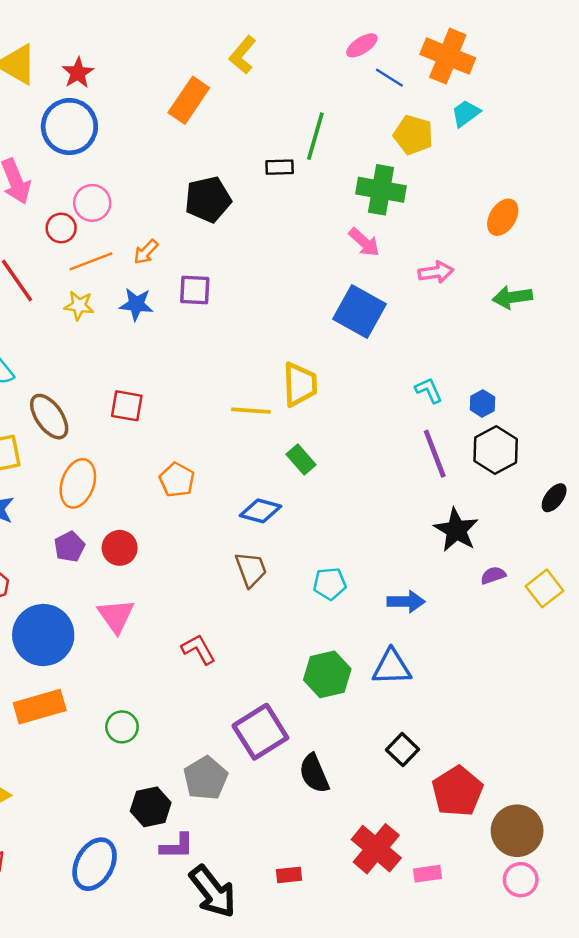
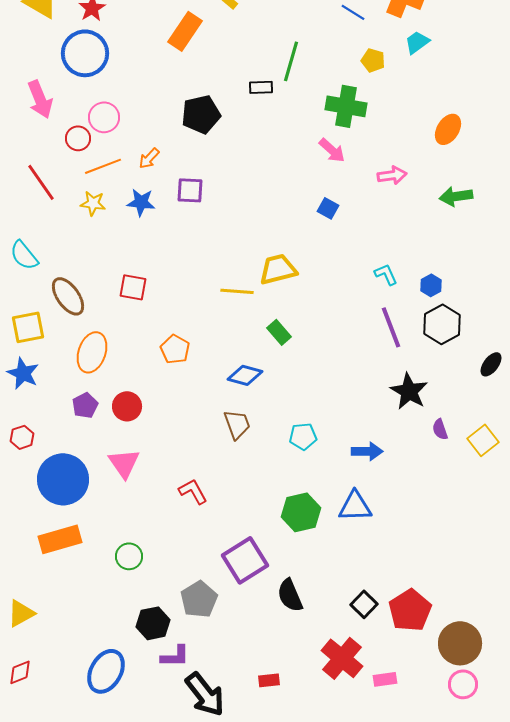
yellow pentagon: (413, 135) -> (373, 60), size x0.7
blue square: (360, 312) -> (328, 208), size x0.5
yellow trapezoid: (300, 384) -> (278, 269), turned -102
purple semicircle: (493, 575) -> (440, 429), turned -90
black square: (402, 750) -> (364, 604), moved

